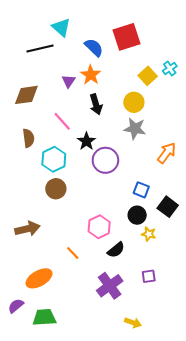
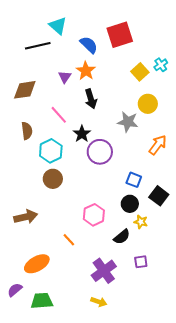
yellow circle: (134, 102) -> (148, 104), moved
black semicircle: (116, 250) -> (122, 237), moved
yellow arrow: (133, 323) -> (99, 302), moved

